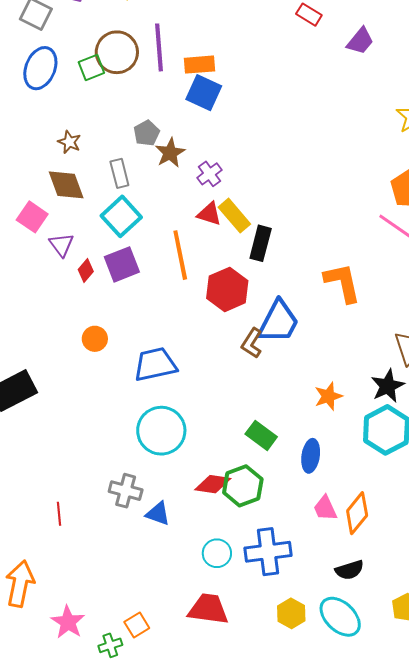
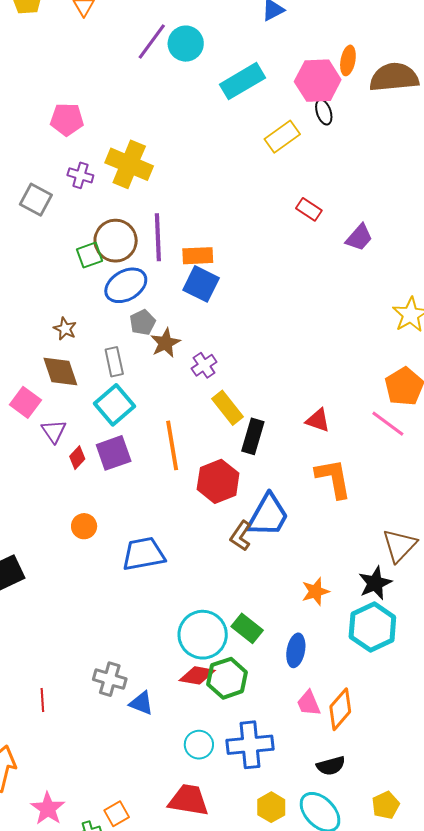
blue ellipse: (40, 68) -> (126, 285), moved, turned 36
red triangle: (209, 214) -> (318, 420), moved
cyan circle: (161, 431) -> (203, 635), moved

